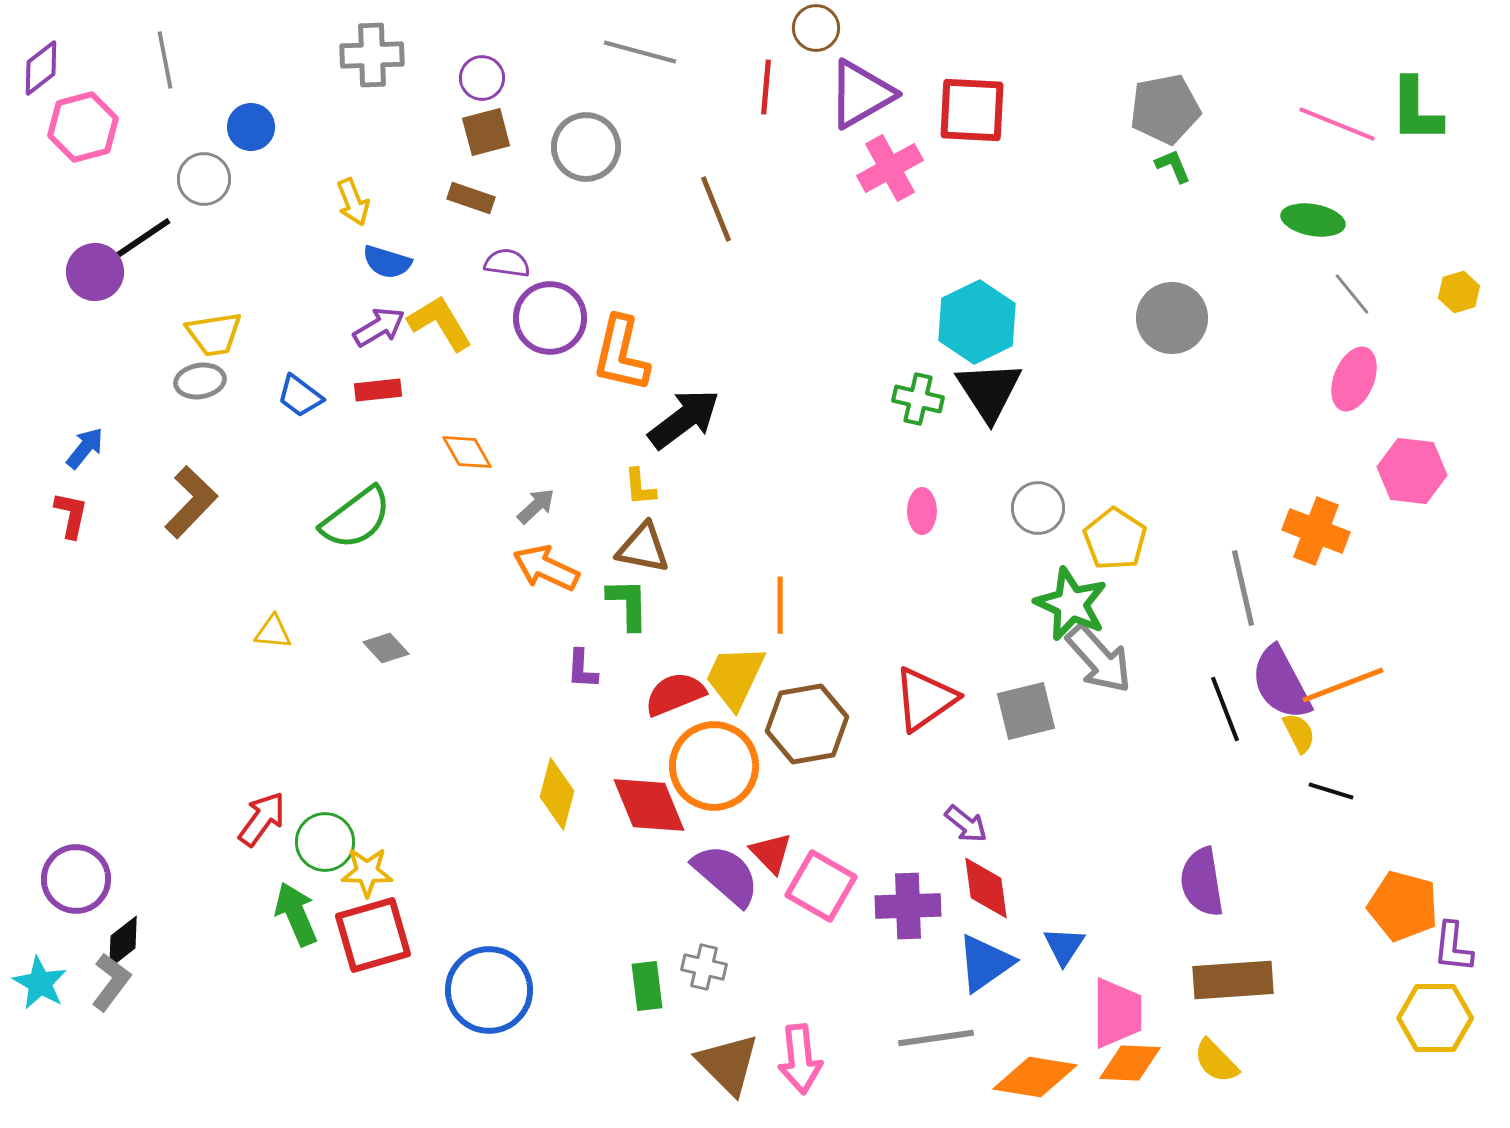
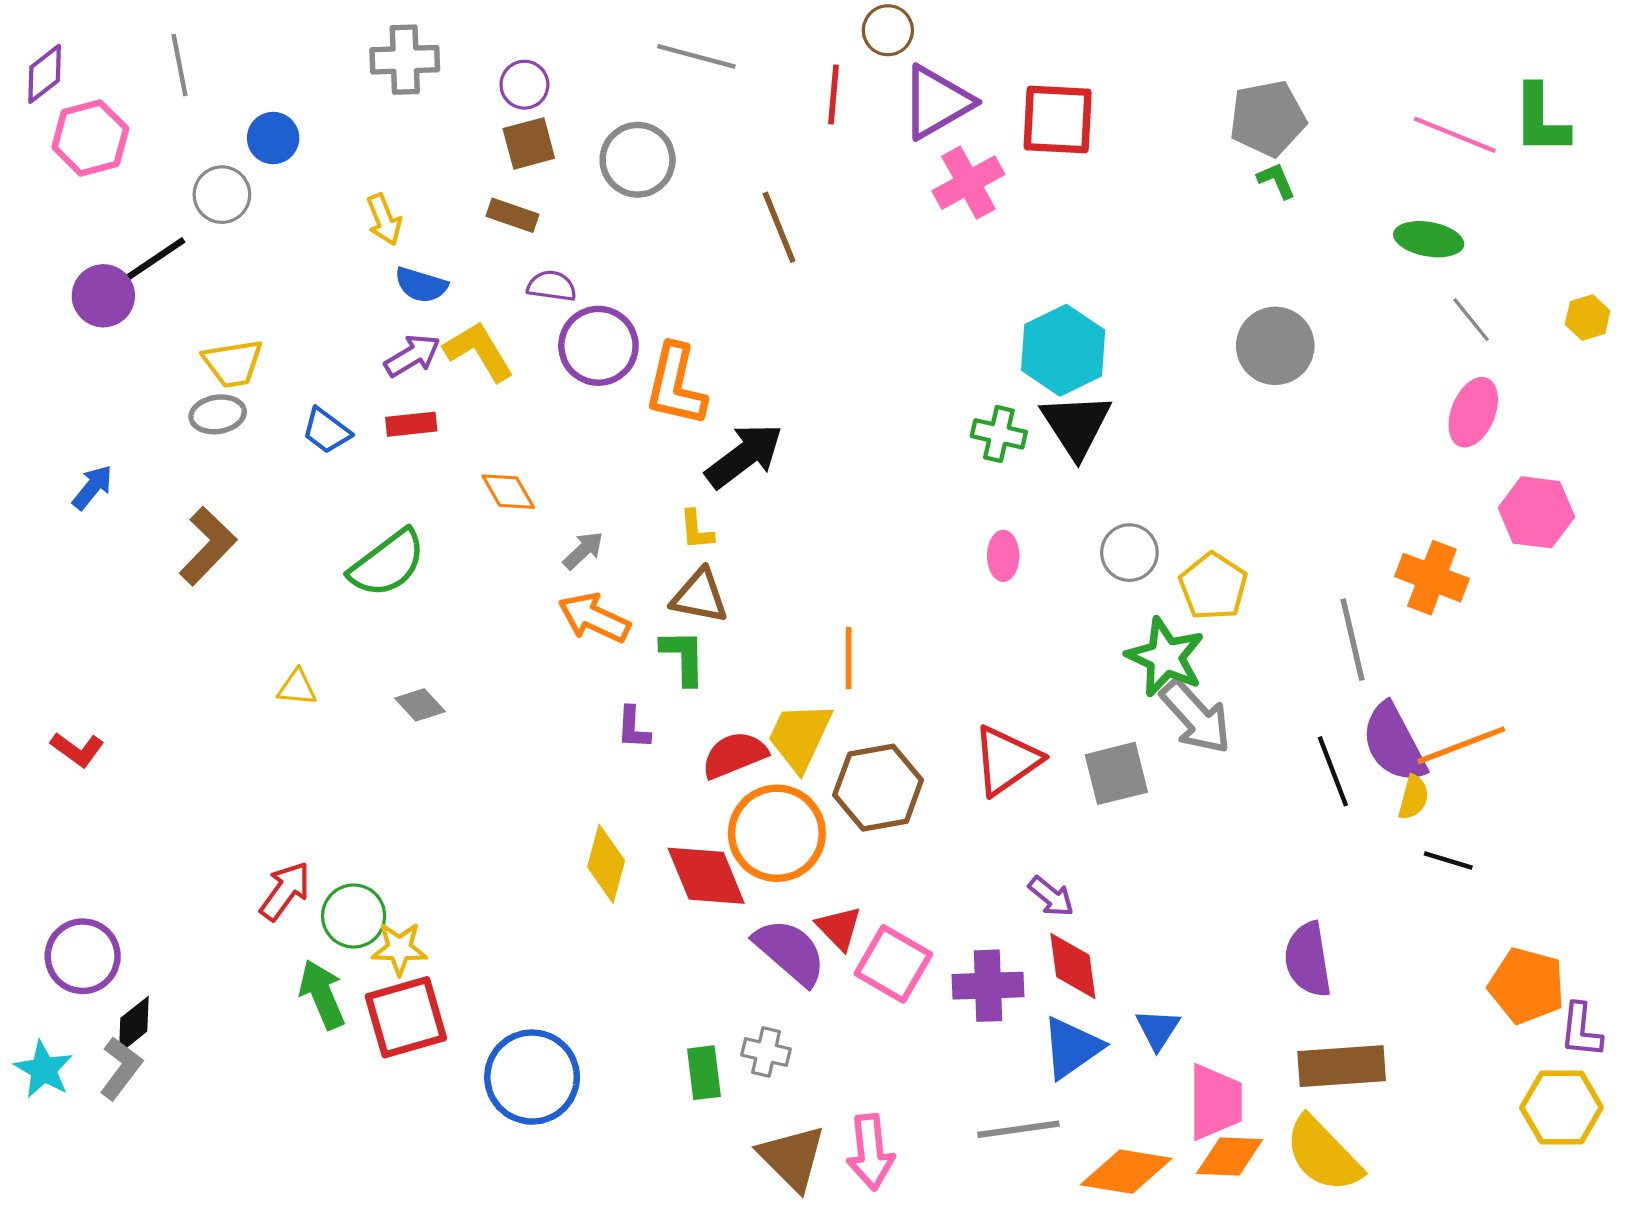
red L-shape: (71, 515) -> (77, 750), moved, turned 114
yellow semicircle: (1299, 733) -> (1413, 797), turned 42
yellow semicircle: (1216, 1061) -> (1323, 1154), size x1.6

